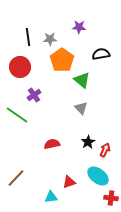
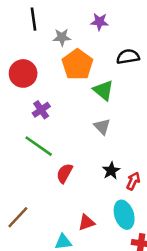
black line: (28, 37) -> (33, 19), moved
green line: (17, 115) -> (39, 146), moved
red semicircle: (52, 144) -> (65, 173), turned -49
cyan ellipse: (98, 176) -> (124, 215), turned 35

